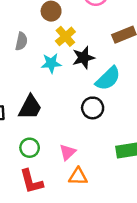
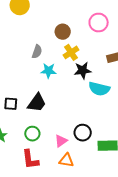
cyan star: (51, 63) -> (48, 71), moved
cyan semicircle: (108, 78) -> (99, 89), turned 50
black circle: (93, 108) -> (83, 133), moved

